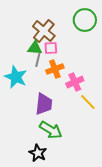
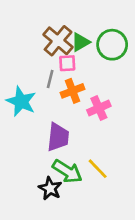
green circle: (85, 20) -> (112, 45), moved
green triangle: (35, 48) -> (80, 42), moved, turned -35
yellow line: (88, 102) -> (98, 169), moved
black star: (38, 153) -> (50, 188), moved

